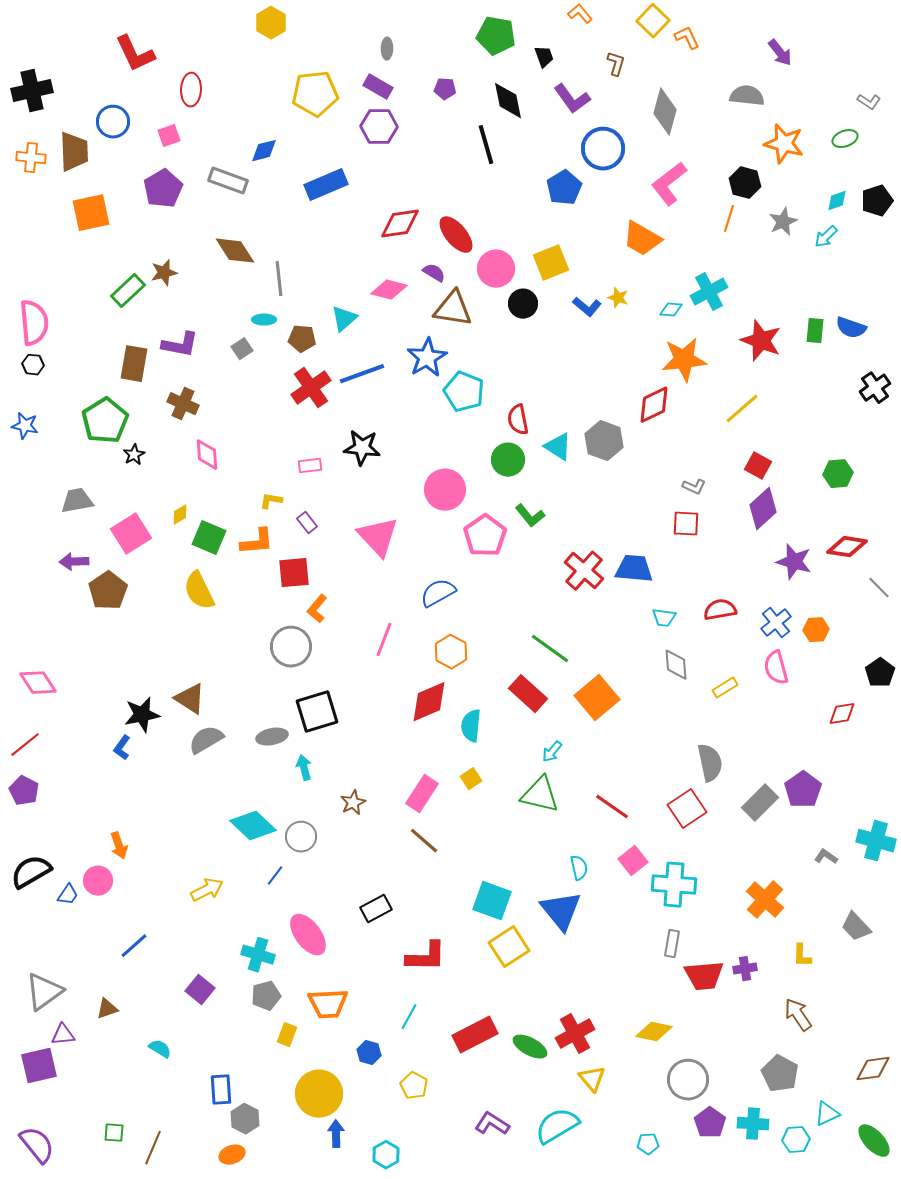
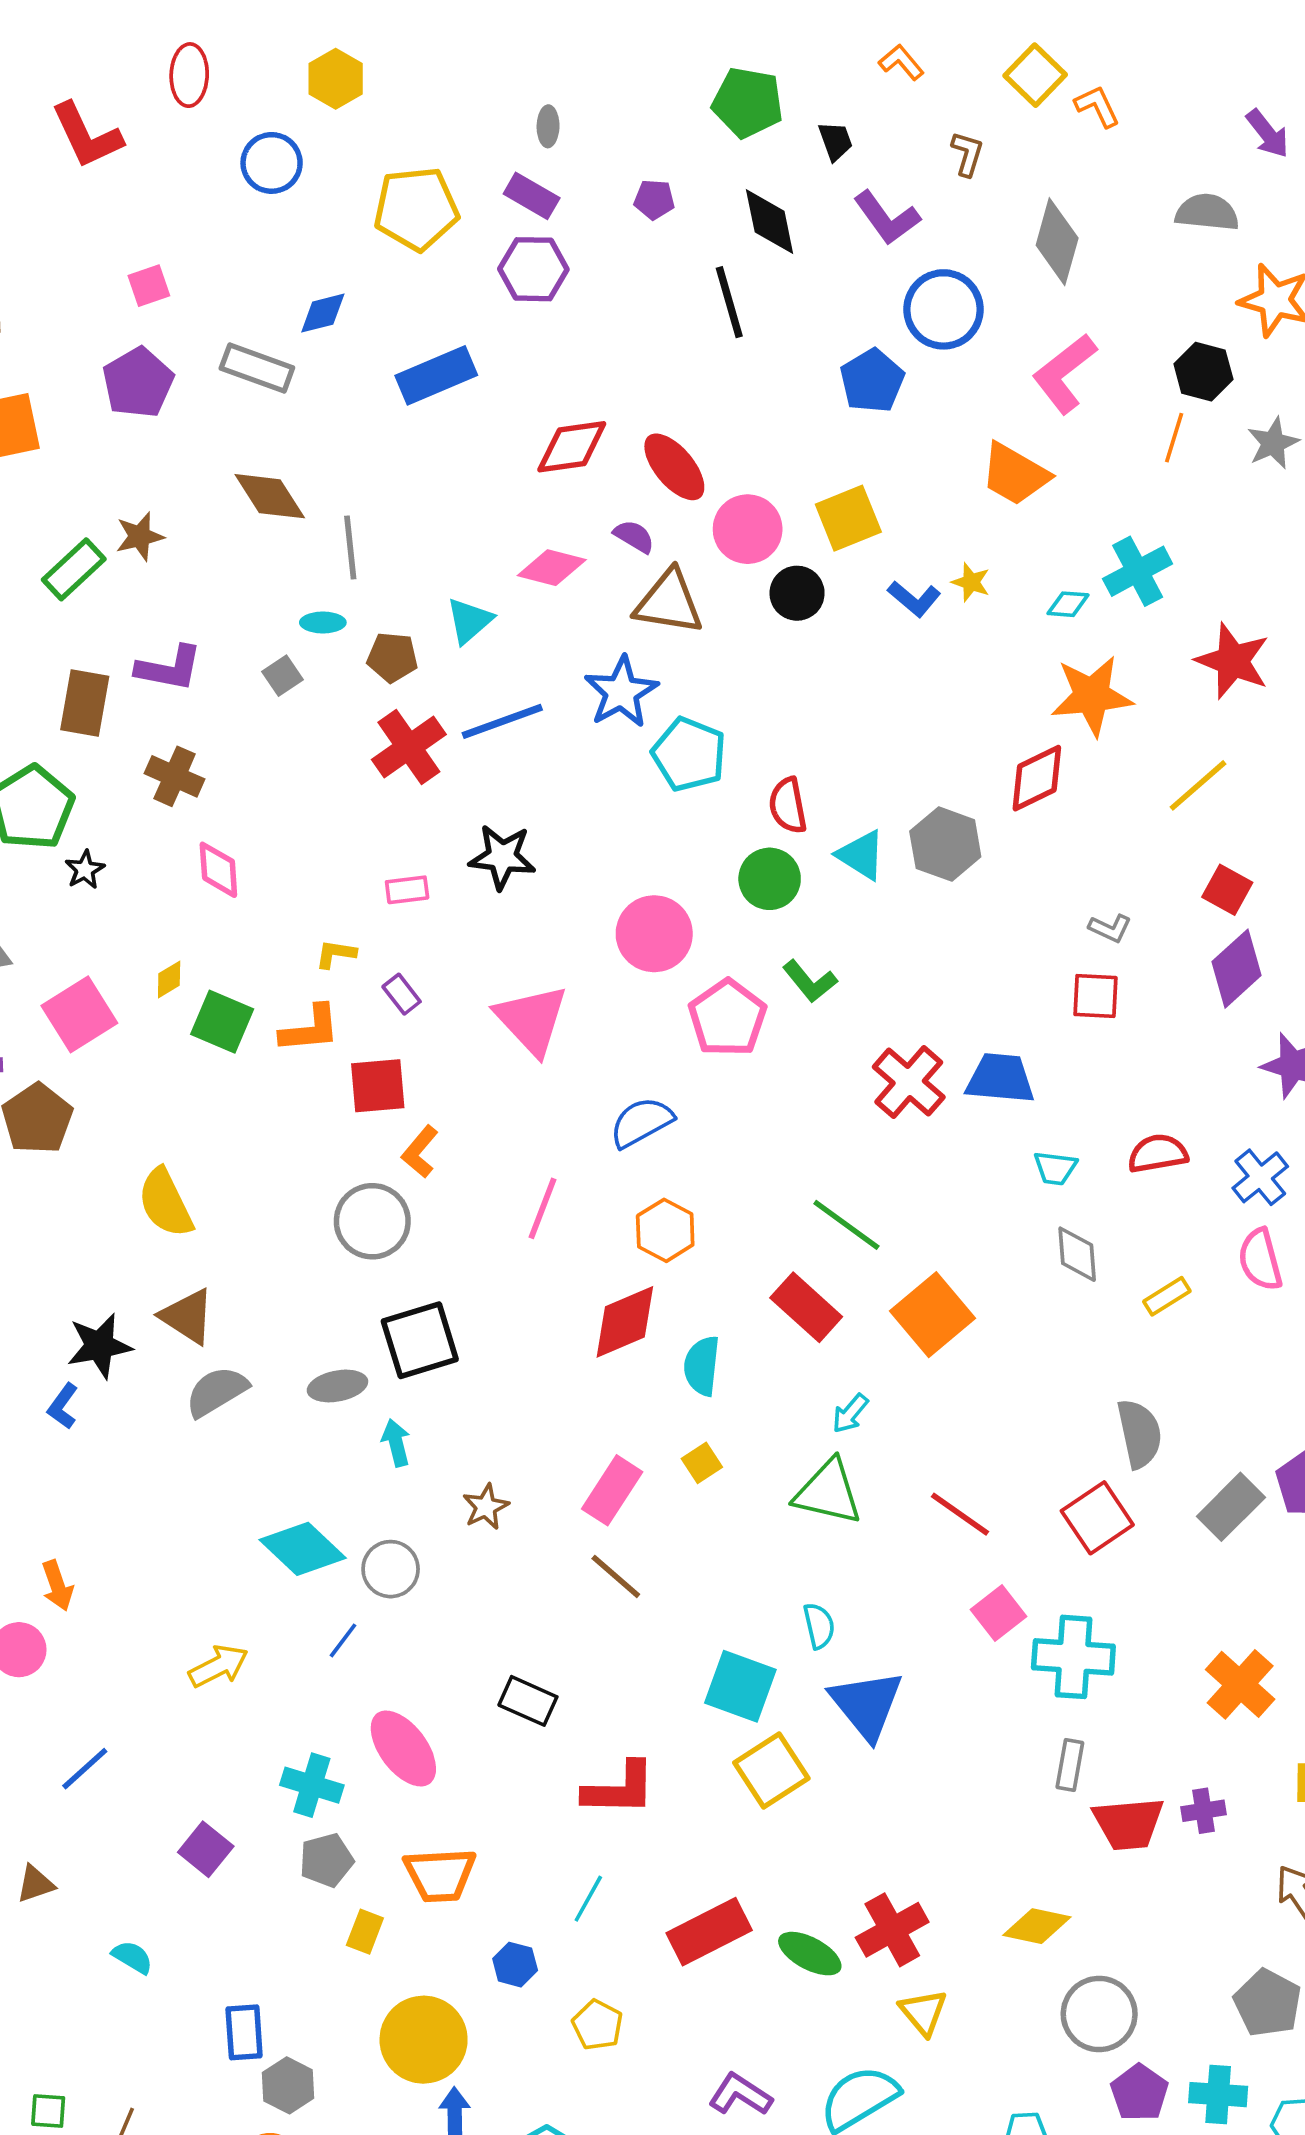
red ellipse: (191, 90) -> (189, 75), moved
blue circle: (113, 122) -> (272, 163), moved
yellow semicircle: (199, 591) -> (165, 1203), moved
cyan semicircle: (579, 868) -> (819, 1626), moved
black rectangle: (376, 909) -> (528, 1701), turned 52

